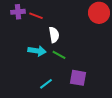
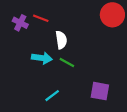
purple cross: (18, 12) -> (20, 23), moved, turned 32
purple square: (78, 78) -> (100, 91), moved

